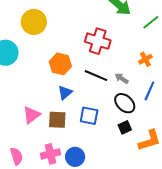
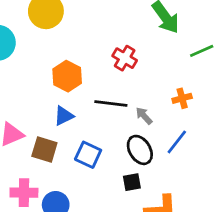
red cross: (98, 41) -> (125, 58), size x0.7
black line: (96, 76) -> (111, 104), turned -30

